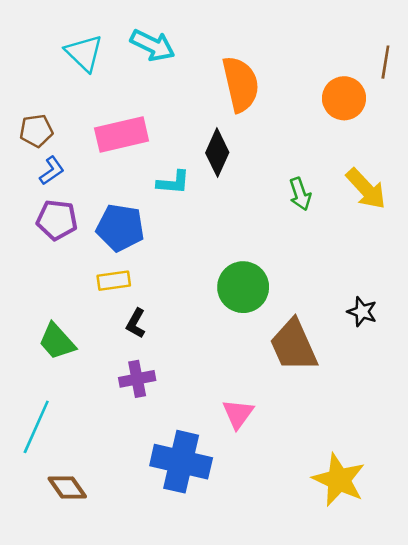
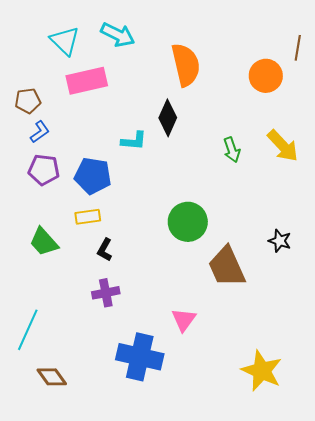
pink rectangle: (122, 135) -> (87, 81), moved
green trapezoid: (57, 341) -> (44, 242), moved

